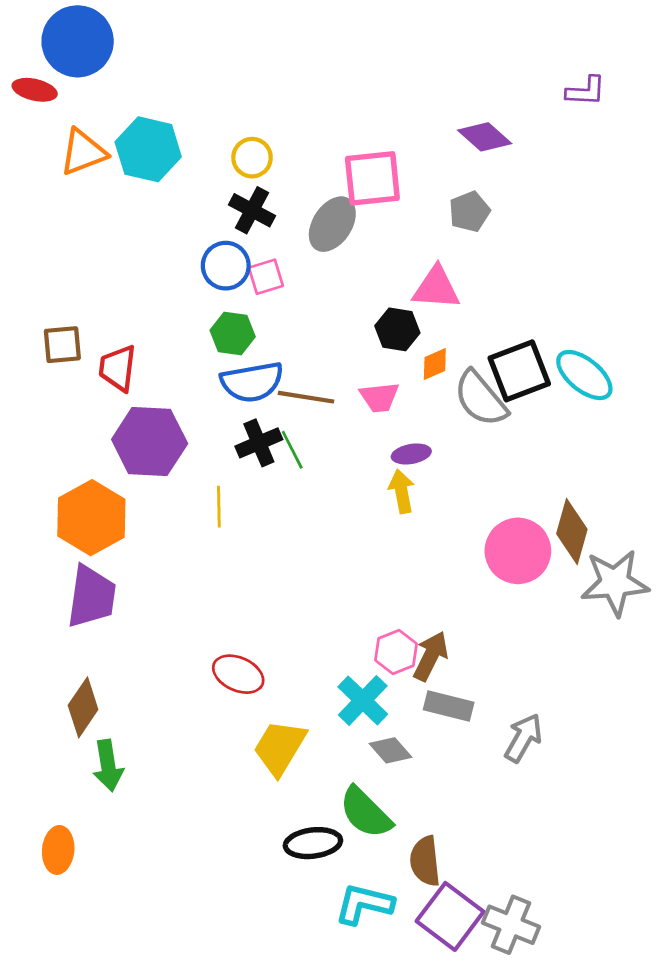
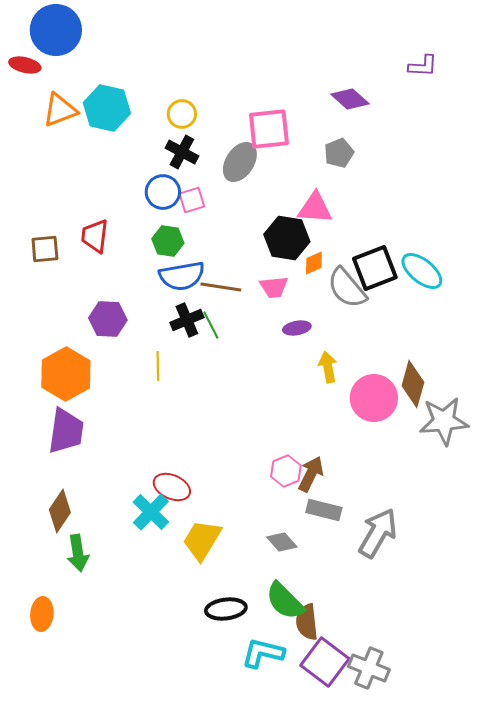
black hexagon: (397, 329) -> (287, 238), size x1.4
red trapezoid: (118, 368) -> (95, 236), moved
purple hexagon: (150, 441) -> (108, 319), size x0.7
yellow arrow: (402, 491) -> (328, 367), moved
cyan cross: (363, 700) -> (151, 512), moved
gray arrow: (523, 738) -> (378, 533), size x1.4
green semicircle: (366, 813) -> (285, 601), moved

